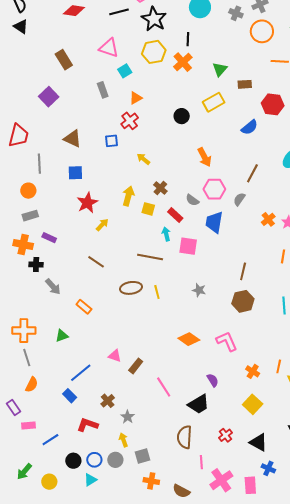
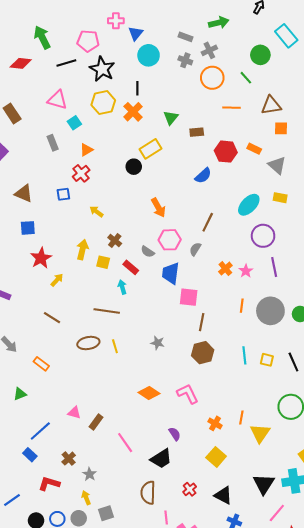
yellow rectangle: (214, 102) -> (150, 149), moved
pink square: (188, 246) -> (189, 297), moved

